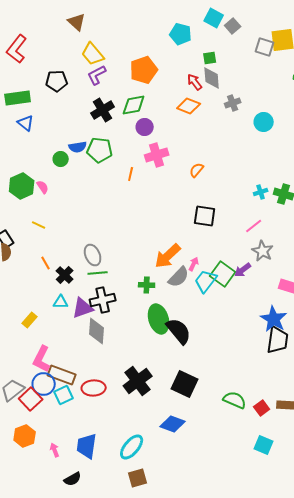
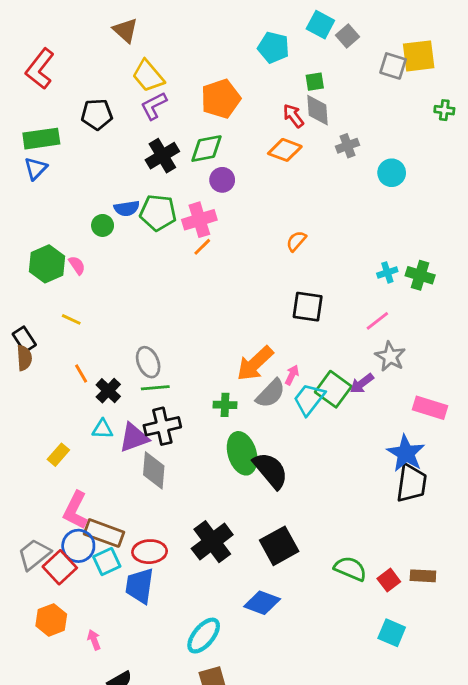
blue triangle: (26, 123) -> (36, 168), moved, turned 36
pink cross: (157, 155) -> (199, 220), moved
orange line: (131, 174) -> (202, 247), turned 32
black square: (185, 384) -> (279, 546), turned 36
blue trapezoid: (87, 446) -> (140, 586), moved

